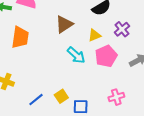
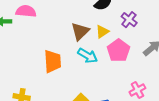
brown triangle: (64, 24) -> (80, 31), moved
orange trapezoid: (20, 37) -> (53, 61), moved

